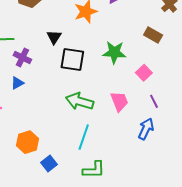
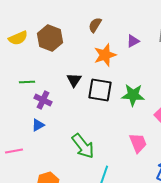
black square: (72, 59) -> (100, 90), moved
green arrow: (80, 101) -> (83, 146), moved, turned -144

